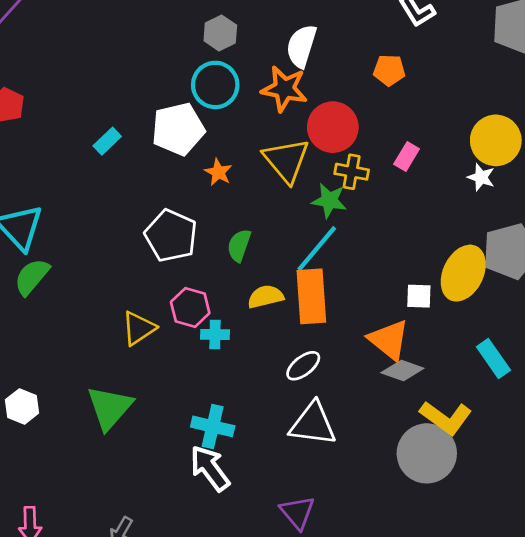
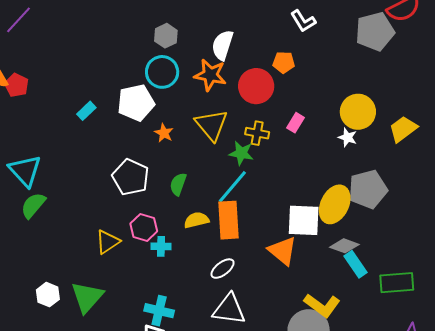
red circle: (333, 127) -> (256, 86), moved
white square: (419, 296) -> (304, 220), size x1.8
gray diamond: (402, 370) -> (344, 246), moved
white hexagon: (22, 406) -> (48, 295), moved

